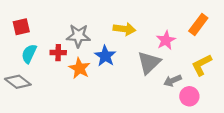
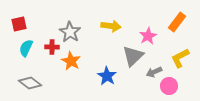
gray star: (78, 36) -> (70, 32), turned 30
blue star: (105, 56) -> (107, 76), moved
gray diamond: (18, 82) -> (30, 83), moved

